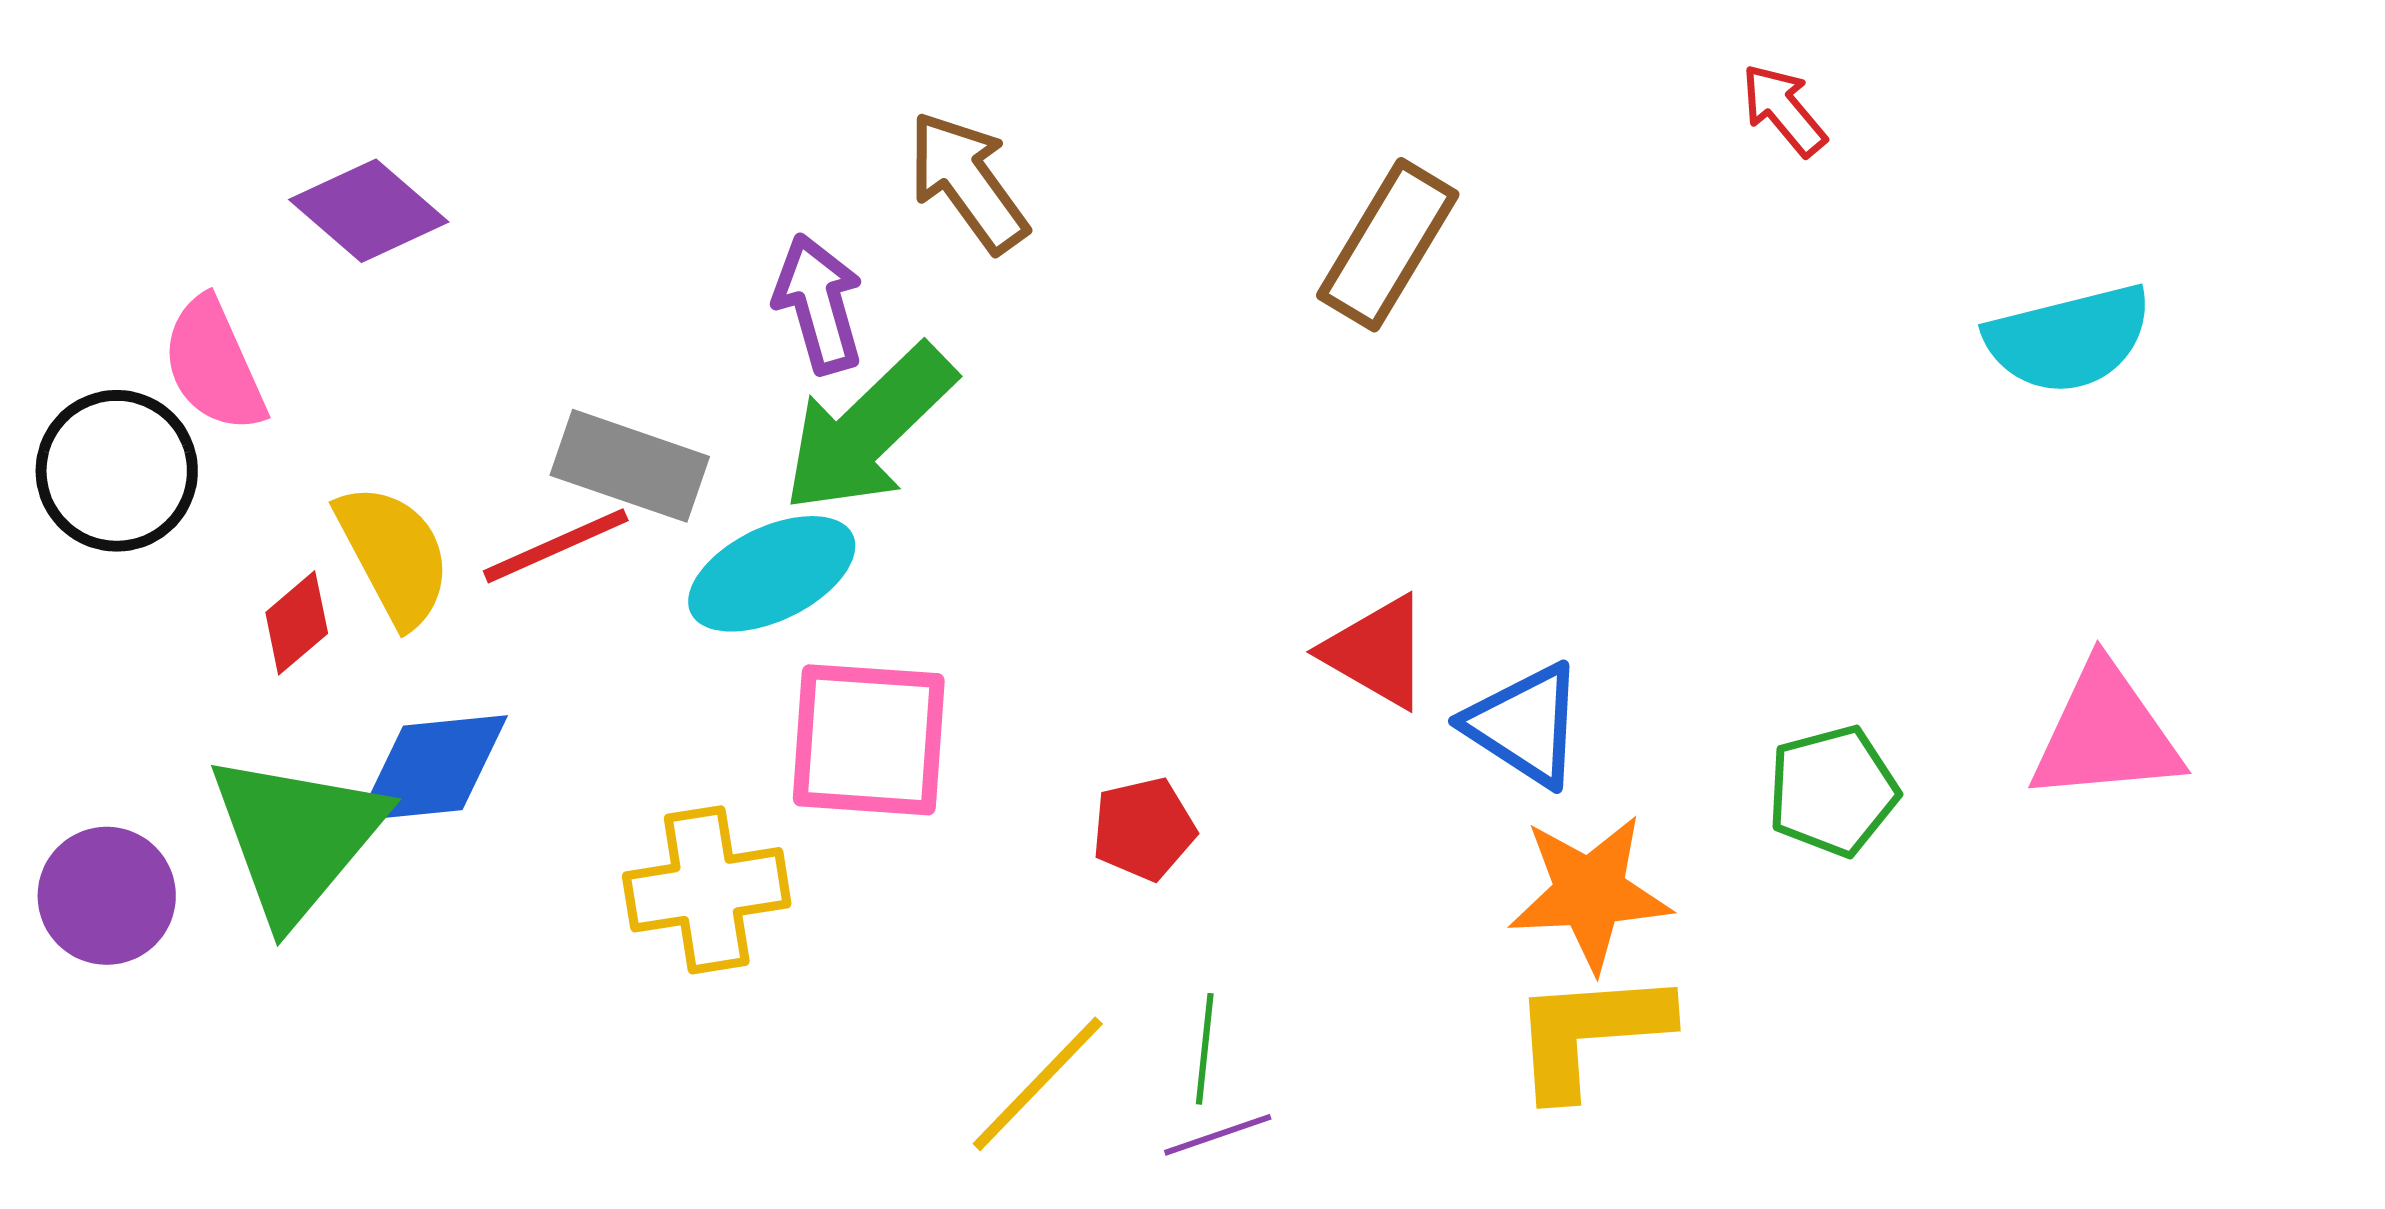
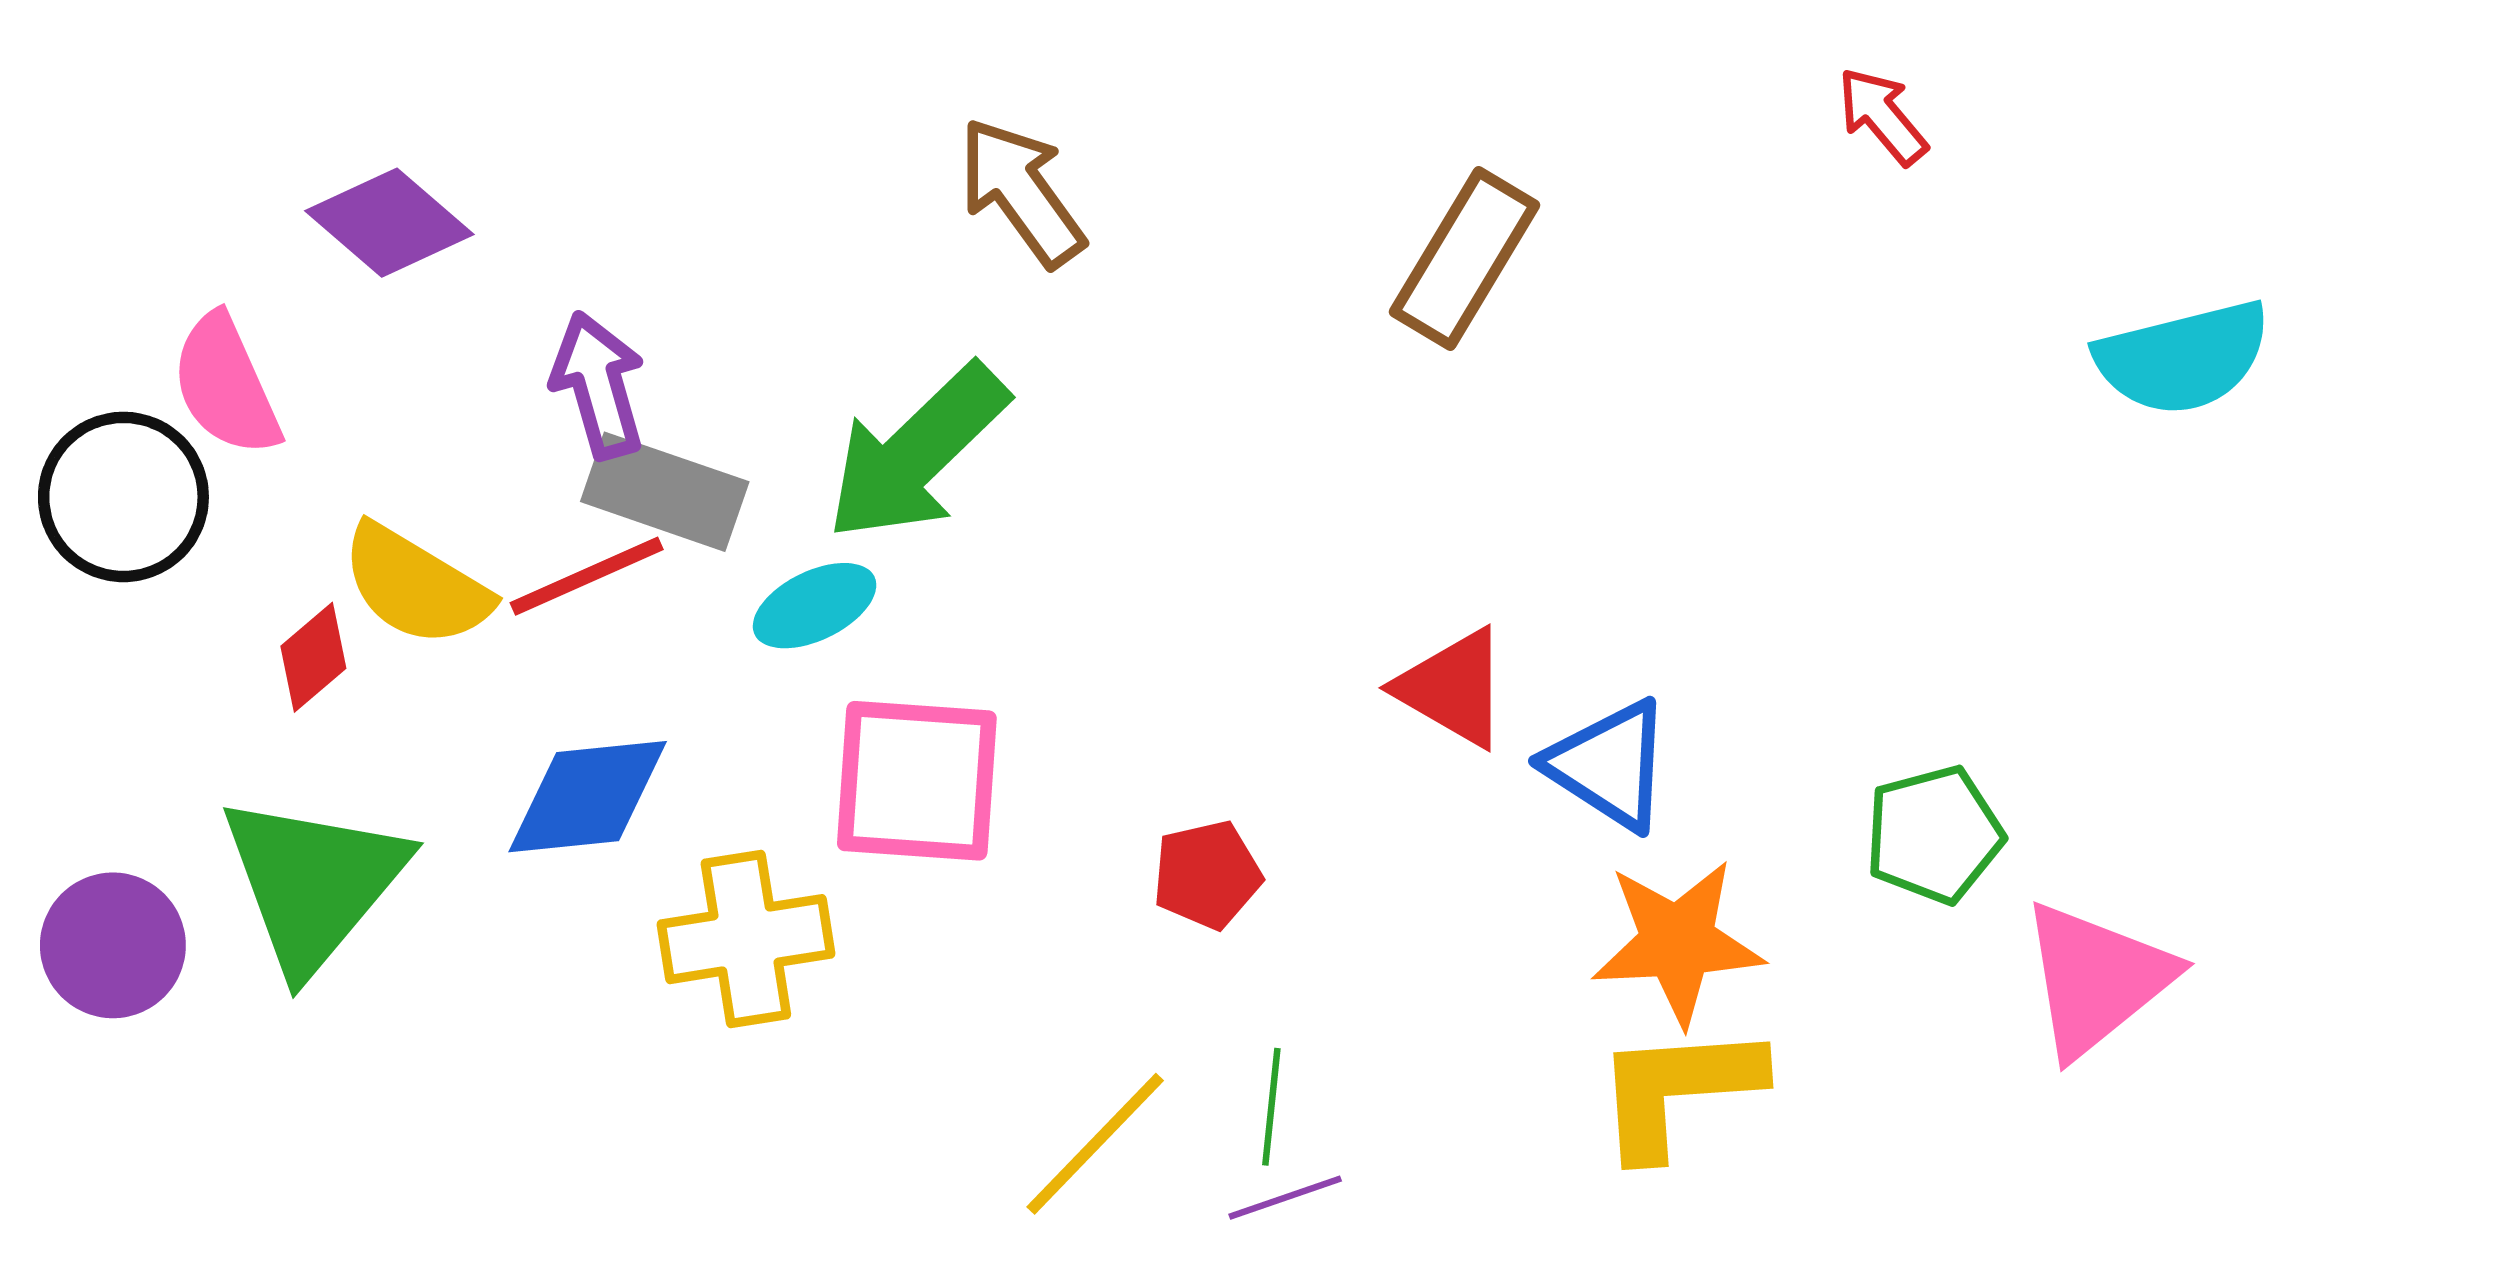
purple arrow: (819, 304) -> (598, 385), moved
yellow semicircle: (394, 555) -> (416, 586), turned 149
cyan ellipse: (772, 574) -> (815, 606), size x0.7
pink triangle: (2106, 734) -> (2096, 979), moved, turned -34
blue diamond: (433, 768) -> (588, 797), moved

